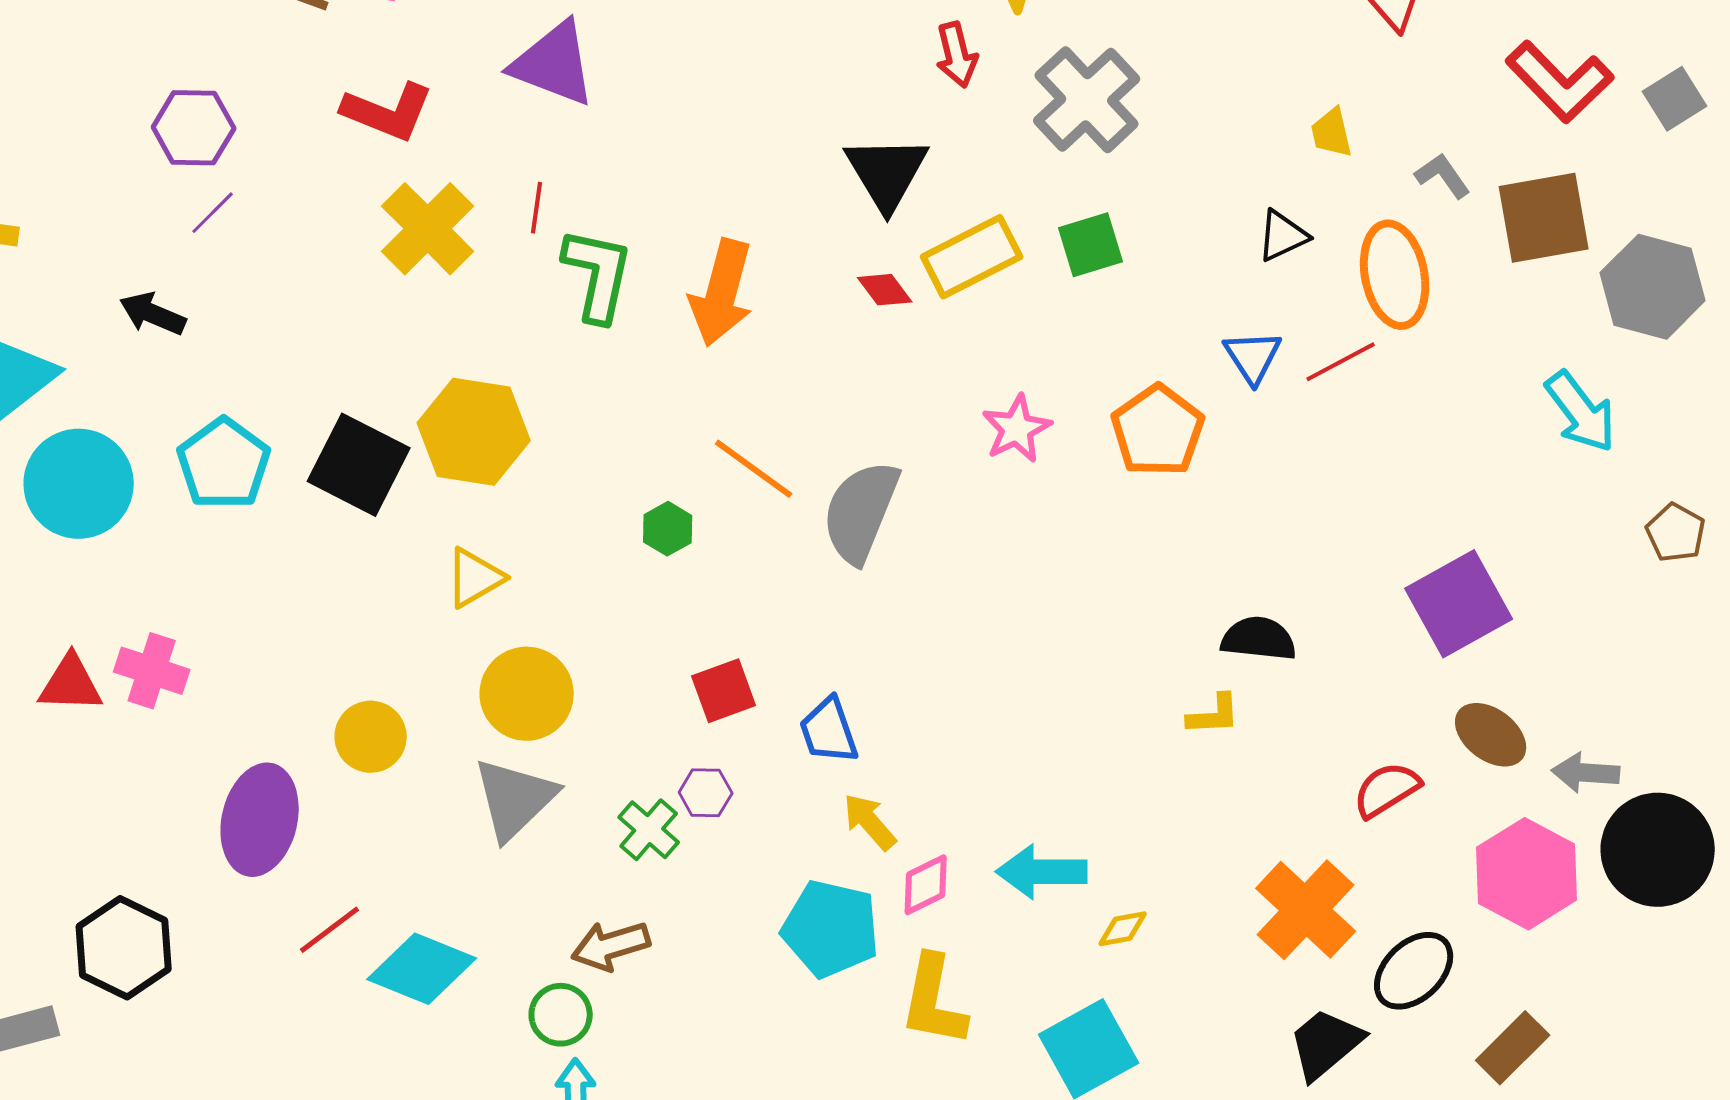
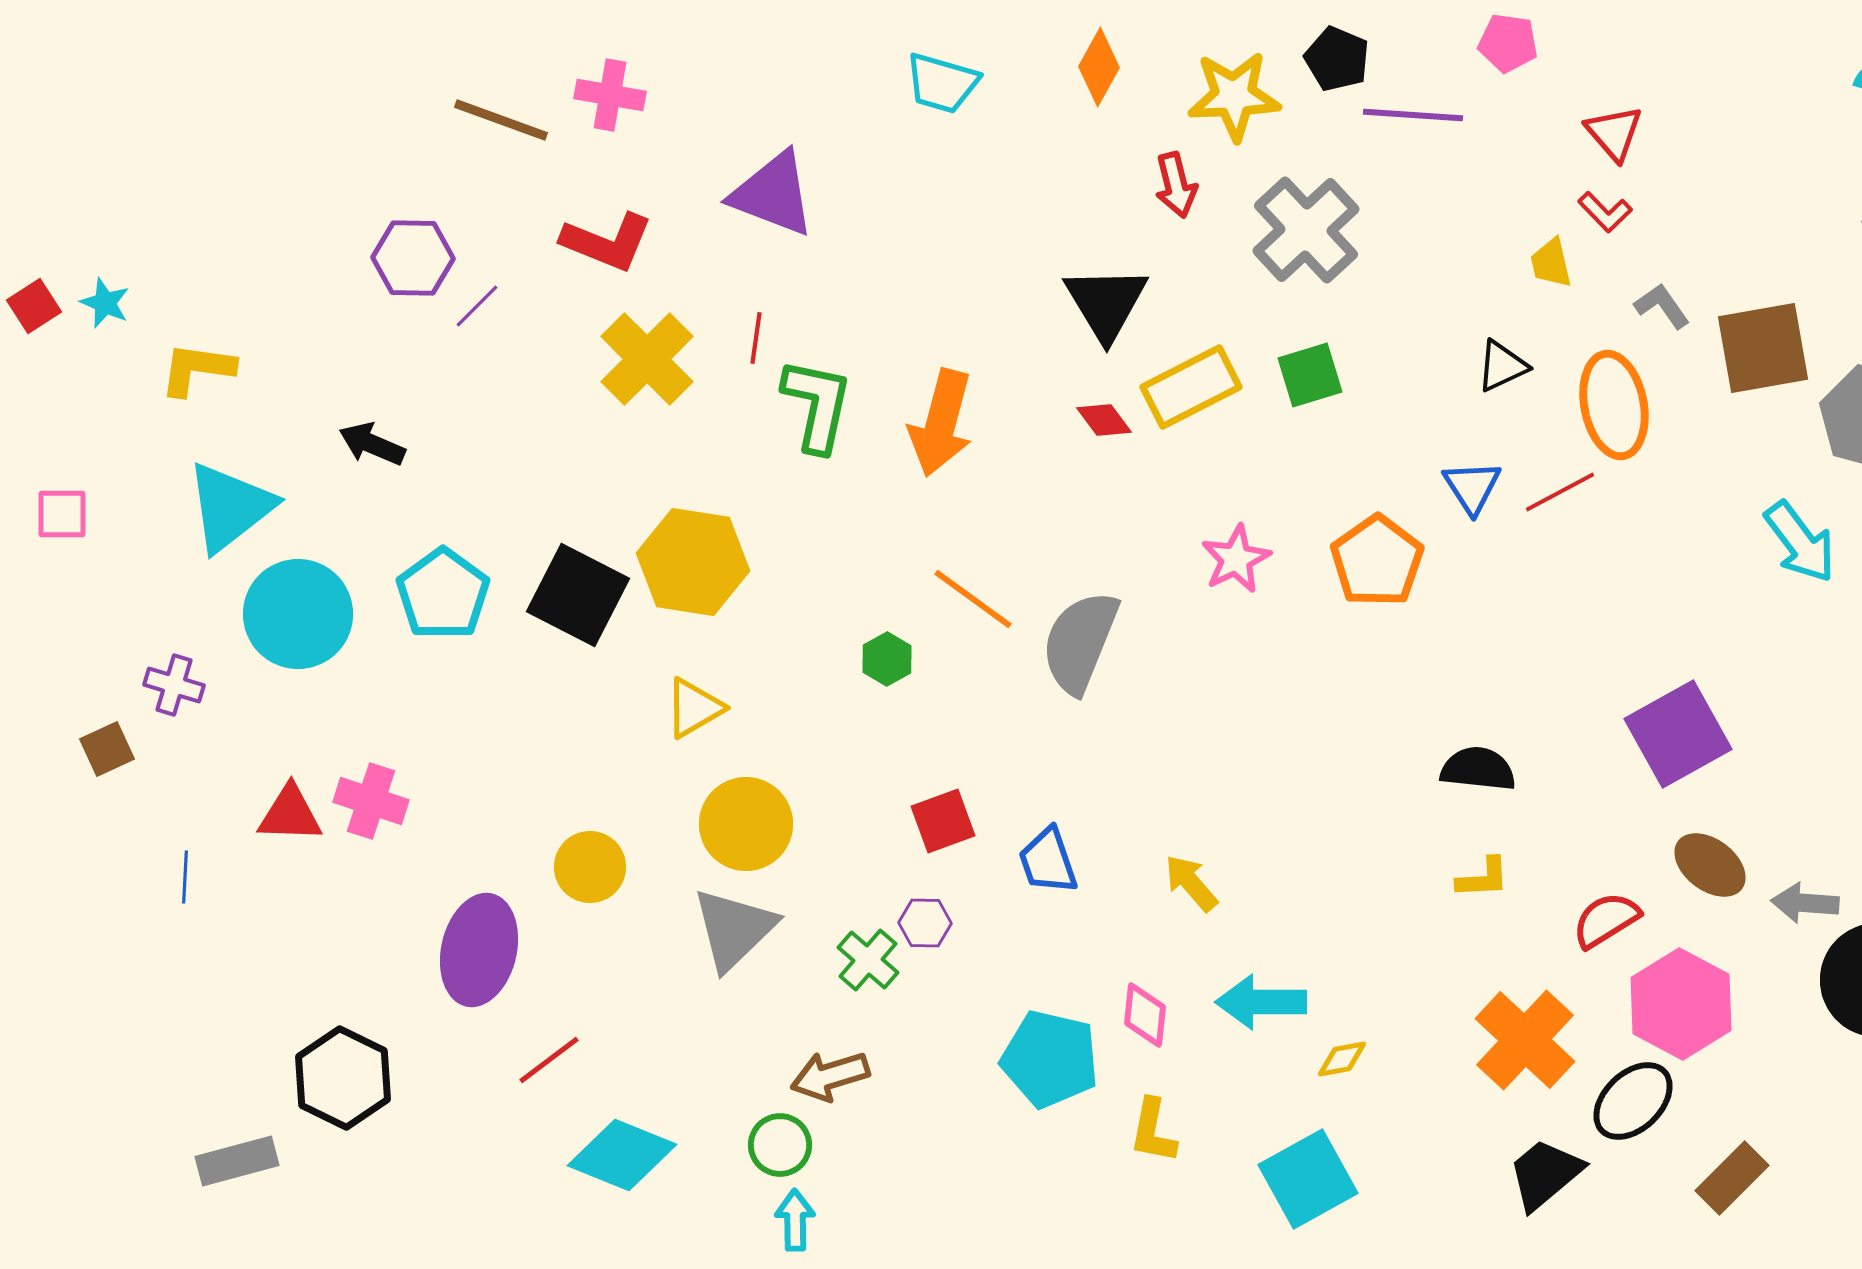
red L-shape: (1560, 82) -> (1605, 212), moved, size x0.5
purple line: (213, 213) -> (477, 306), moved
yellow L-shape: (1214, 715) -> (1483, 878), moved
yellow arrow: (870, 822) -> (1191, 883), moved
pink hexagon: (1527, 874) -> (1681, 1004), moved
pink diamond: (926, 885) -> (1145, 1015), turned -58
cyan diamond: (422, 969) -> (622, 1155), moved
yellow L-shape: (934, 1001) -> (1153, 1131), size x0.7

